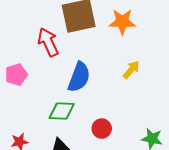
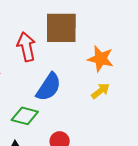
orange star: (122, 22) -> (101, 59), moved

